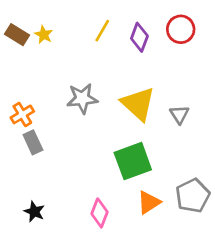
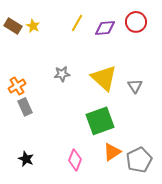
purple diamond: (139, 37) -> (105, 28), turned 65
gray star: (82, 98) -> (62, 74), size x0.7
gray pentagon: (193, 196) -> (139, 160), moved

